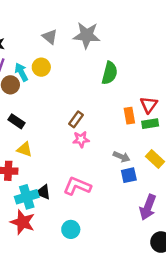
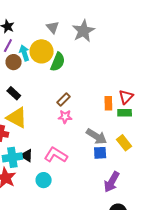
gray star: (87, 35) -> (83, 31), turned 30
yellow circle: (41, 67) -> (42, 51), size x1.5
green semicircle: (110, 73) -> (58, 62), moved
yellow triangle: (25, 149) -> (17, 118), size x1.6
gray arrow: (122, 157) -> (96, 136), size x1.5
cyan circle: (71, 229) -> (44, 180), moved

